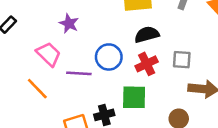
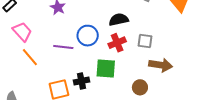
pink trapezoid: (48, 54) -> (22, 32), moved

